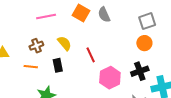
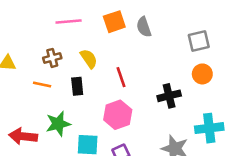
orange square: (81, 13) -> (114, 22), turned 36
orange circle: (144, 43) -> (202, 74), moved
black cross: (140, 71) -> (169, 96), moved
pink hexagon: (110, 78) -> (118, 115), moved

